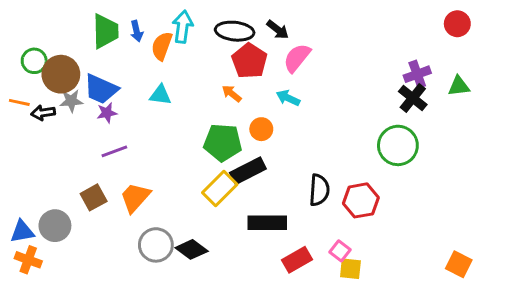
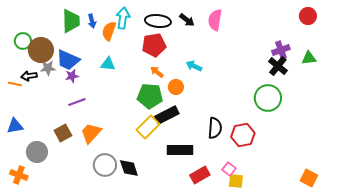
pink semicircle: (297, 58) -> (215, 20), moved, turned -30
red pentagon: (249, 61) -> (154, 45), moved, turned 30
orange arrow: (232, 94) -> (157, 72), moved
orange line: (19, 102) -> (15, 84), moved
blue triangle: (22, 232) -> (15, 126), moved
black diamond: (192, 249) -> (129, 168), turned 35

